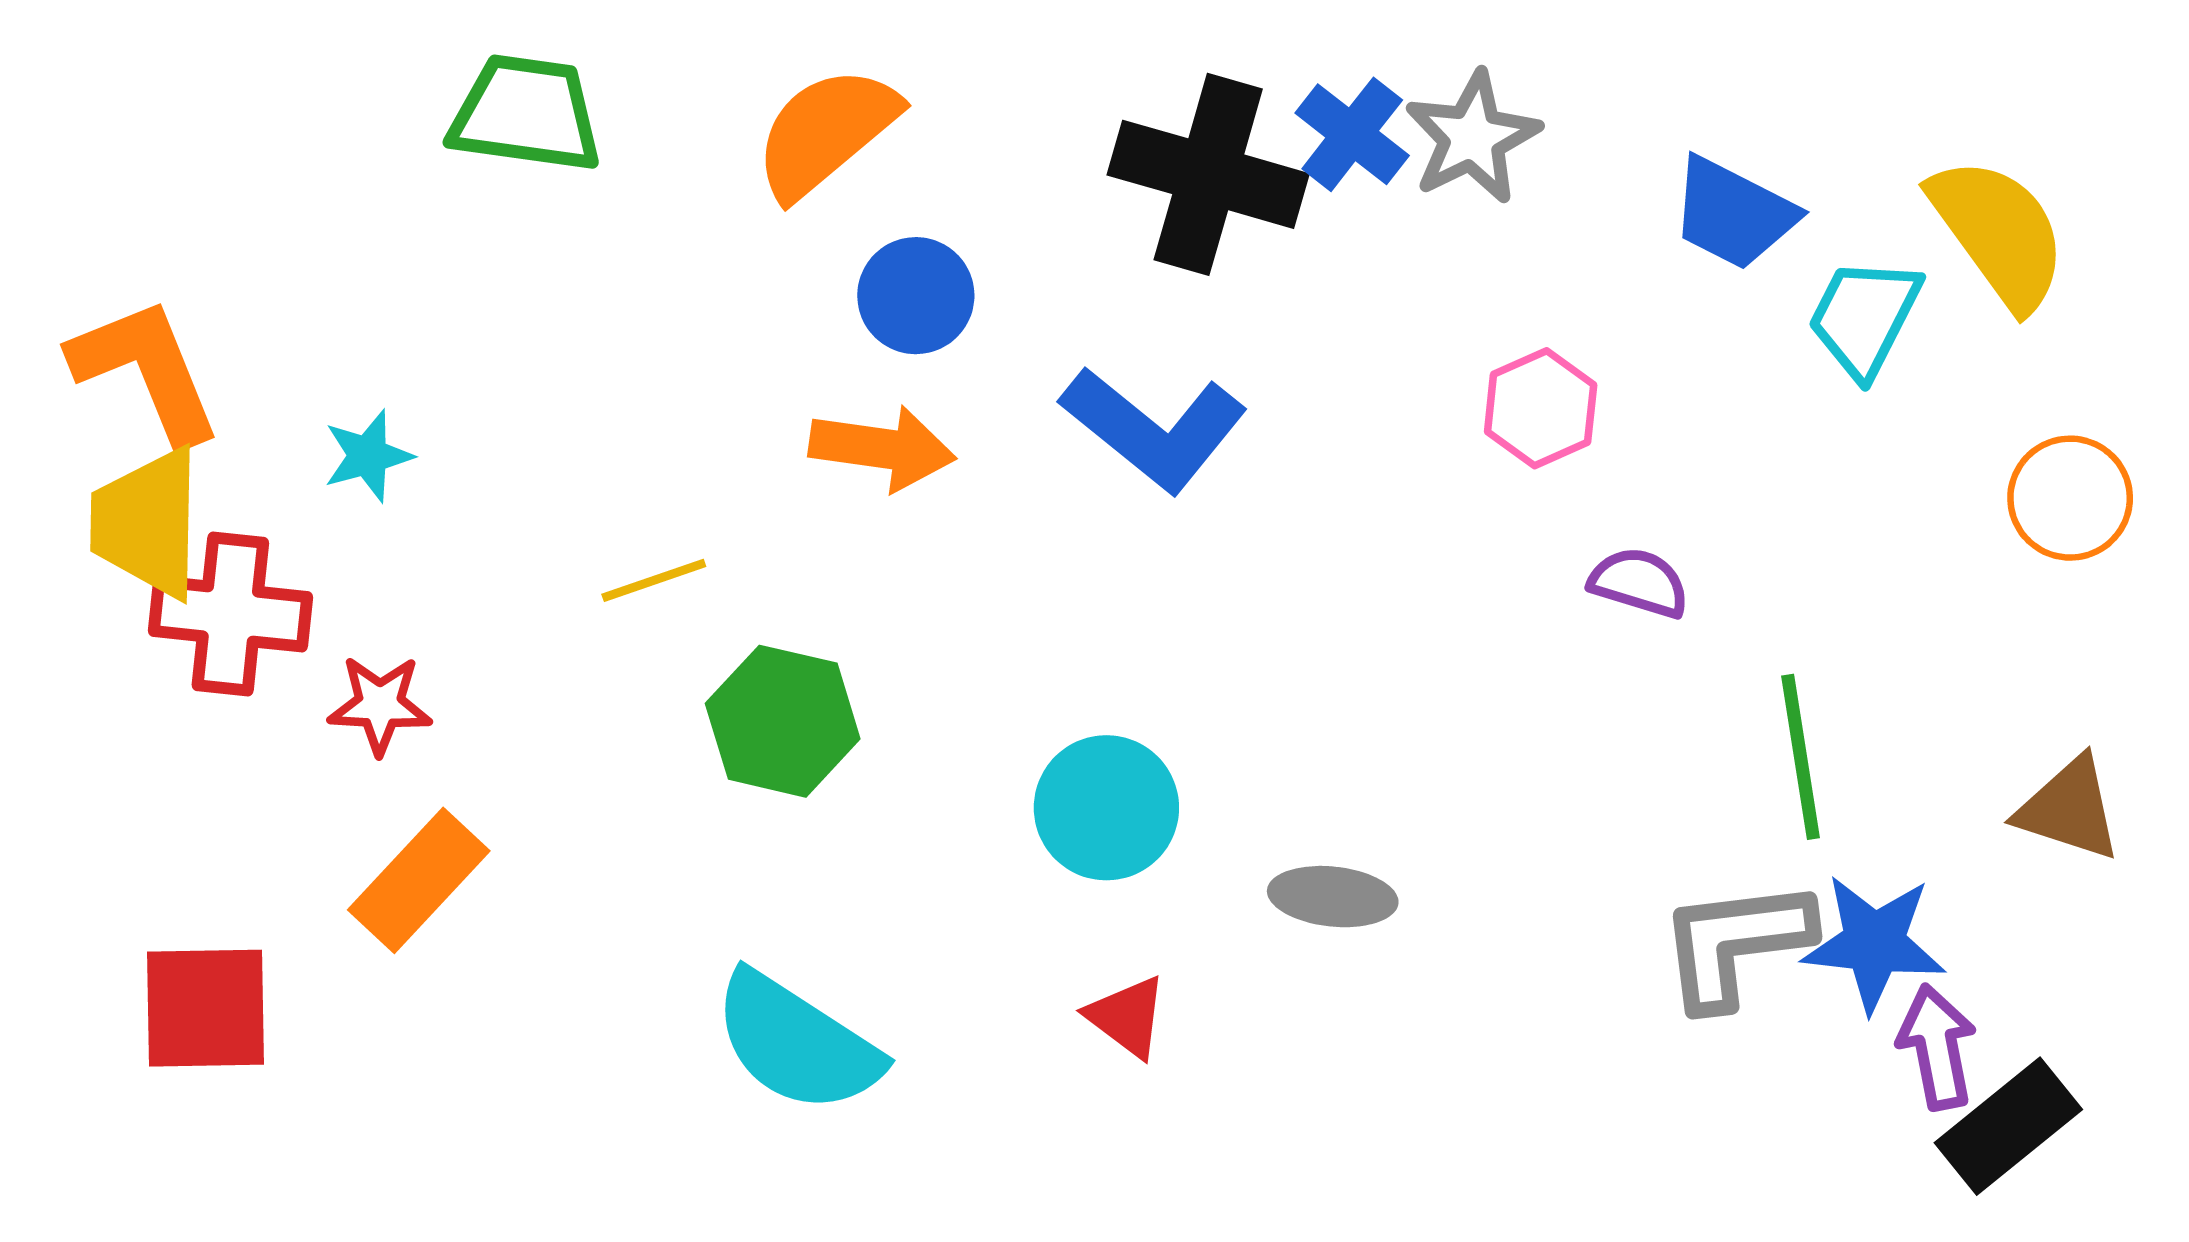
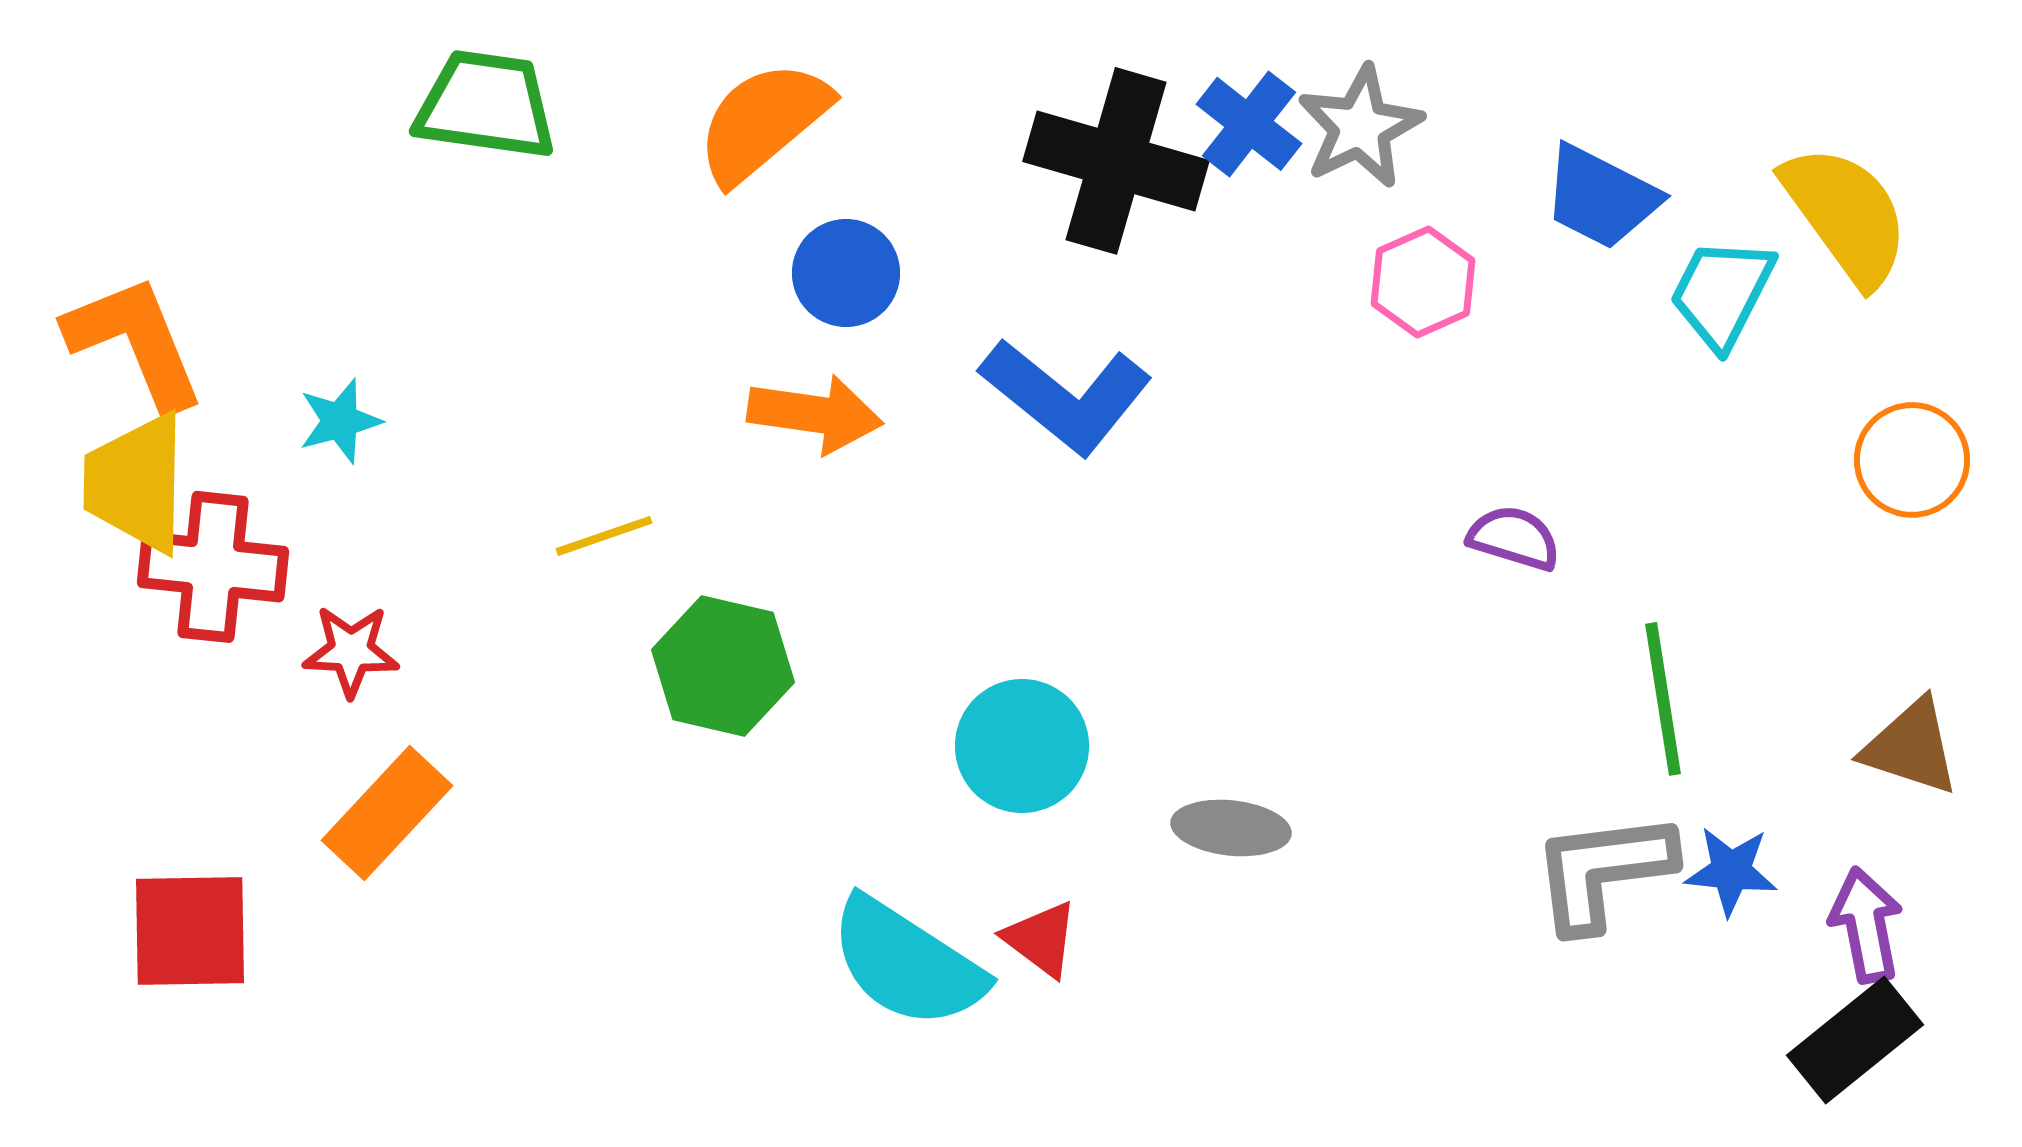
pink hexagon: (1541, 408) -> (1423, 282), moved
blue star: (1874, 943) -> (1731, 871), size x0.7
cyan semicircle: (797, 1043) -> (907, 963), moved
purple arrow: (1937, 1047) -> (1866, 925), moved

